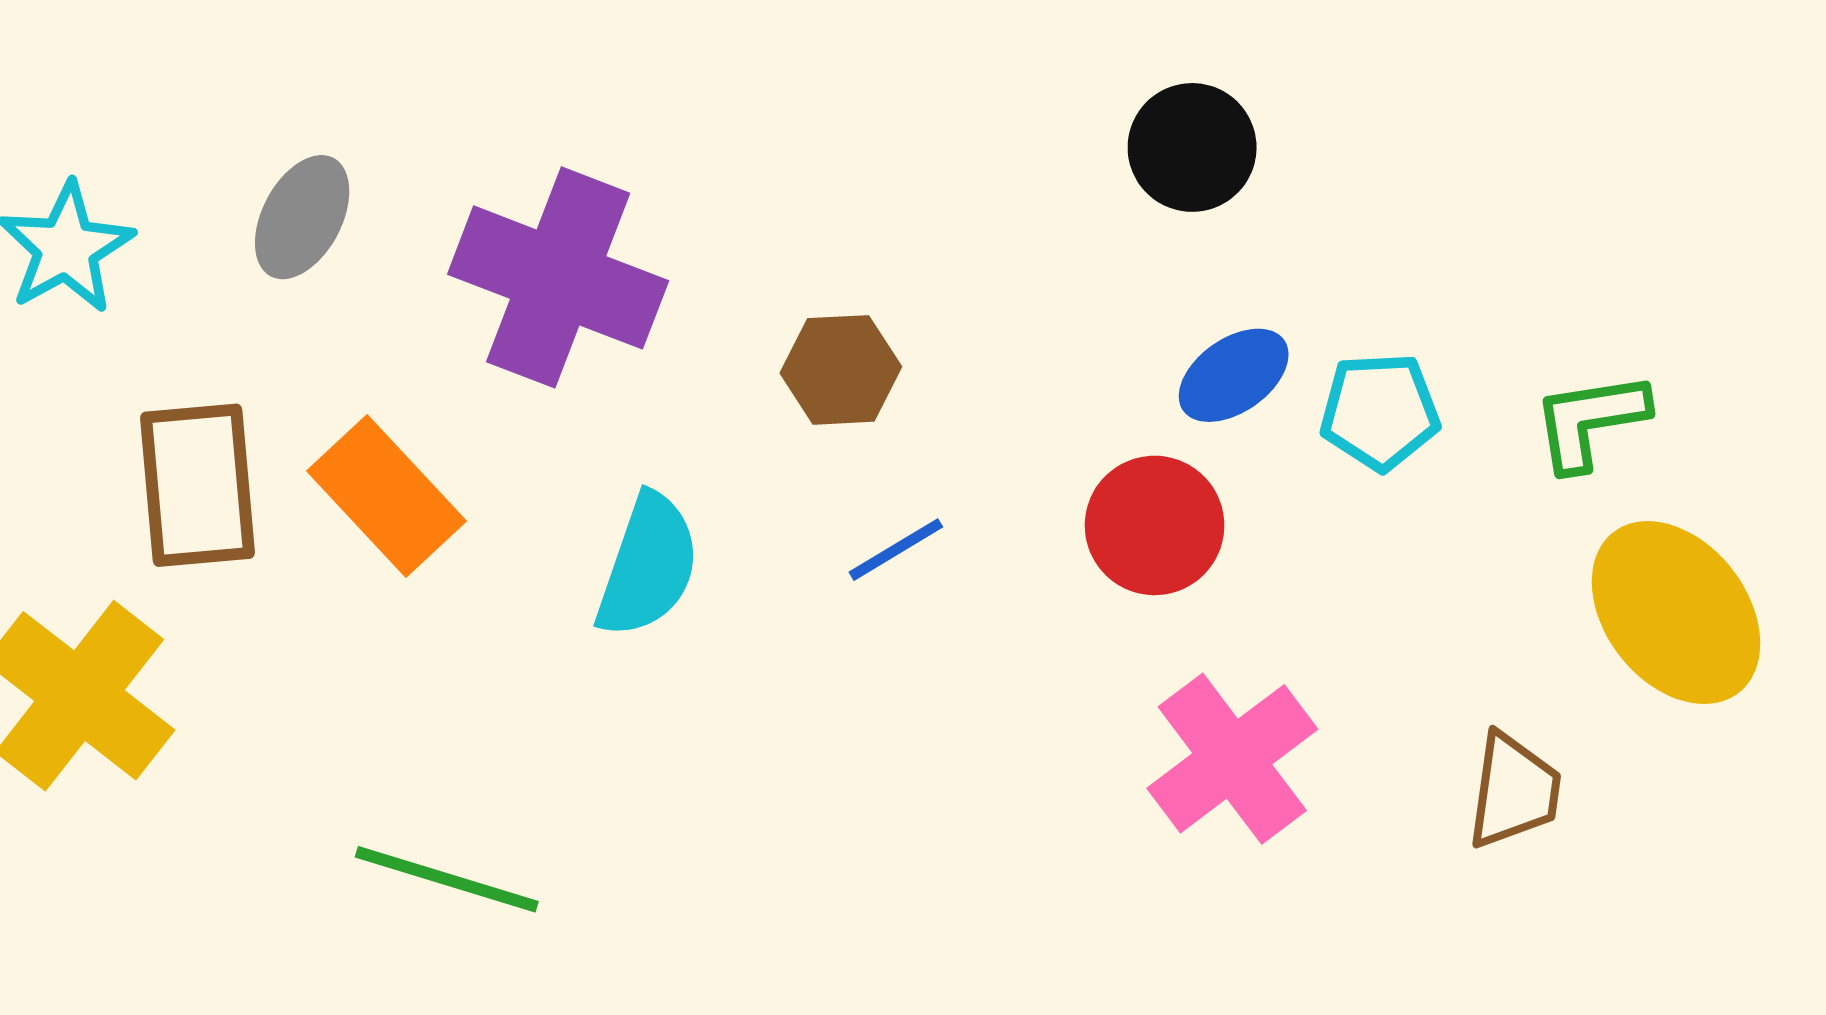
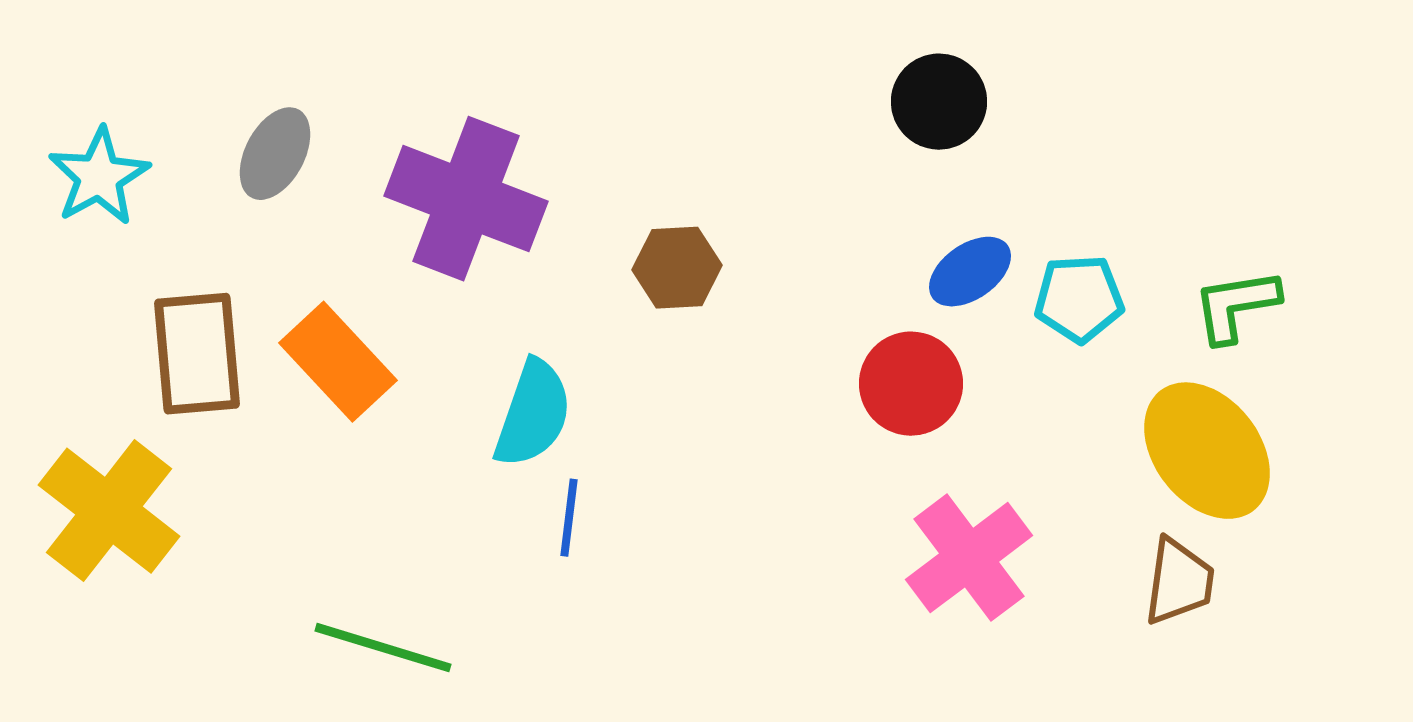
blue line: (896, 550) -> (569, 518), moved, turned -52
yellow ellipse: (1676, 613) -> (1207, 451), moved

